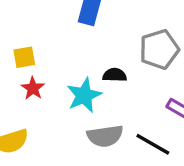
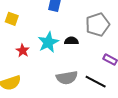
yellow square: (24, 57) -> (12, 19), moved, turned 32
cyan star: (84, 95) -> (48, 42), moved

